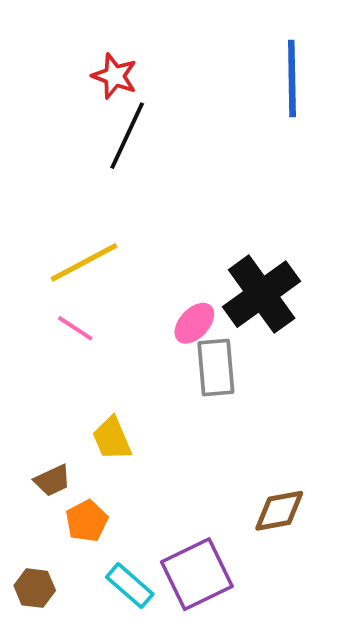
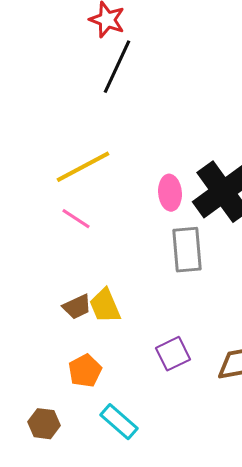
pink ellipse: (194, 323) -> (170, 193), moved, turned -48
brown trapezoid: (52, 480) -> (77, 307), moved
purple square: (197, 574) -> (173, 354), moved, size x0.6

